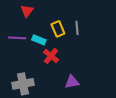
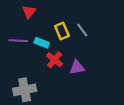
gray line: (77, 28) -> (82, 30), turned -32
purple triangle: (72, 82) -> (77, 67), moved

